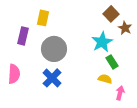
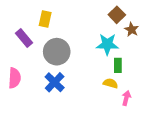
purple rectangle: (23, 36) -> (24, 38), turned -54
cyan star: (102, 42) -> (107, 44), turned 30
green rectangle: (112, 62) -> (118, 65), turned 32

